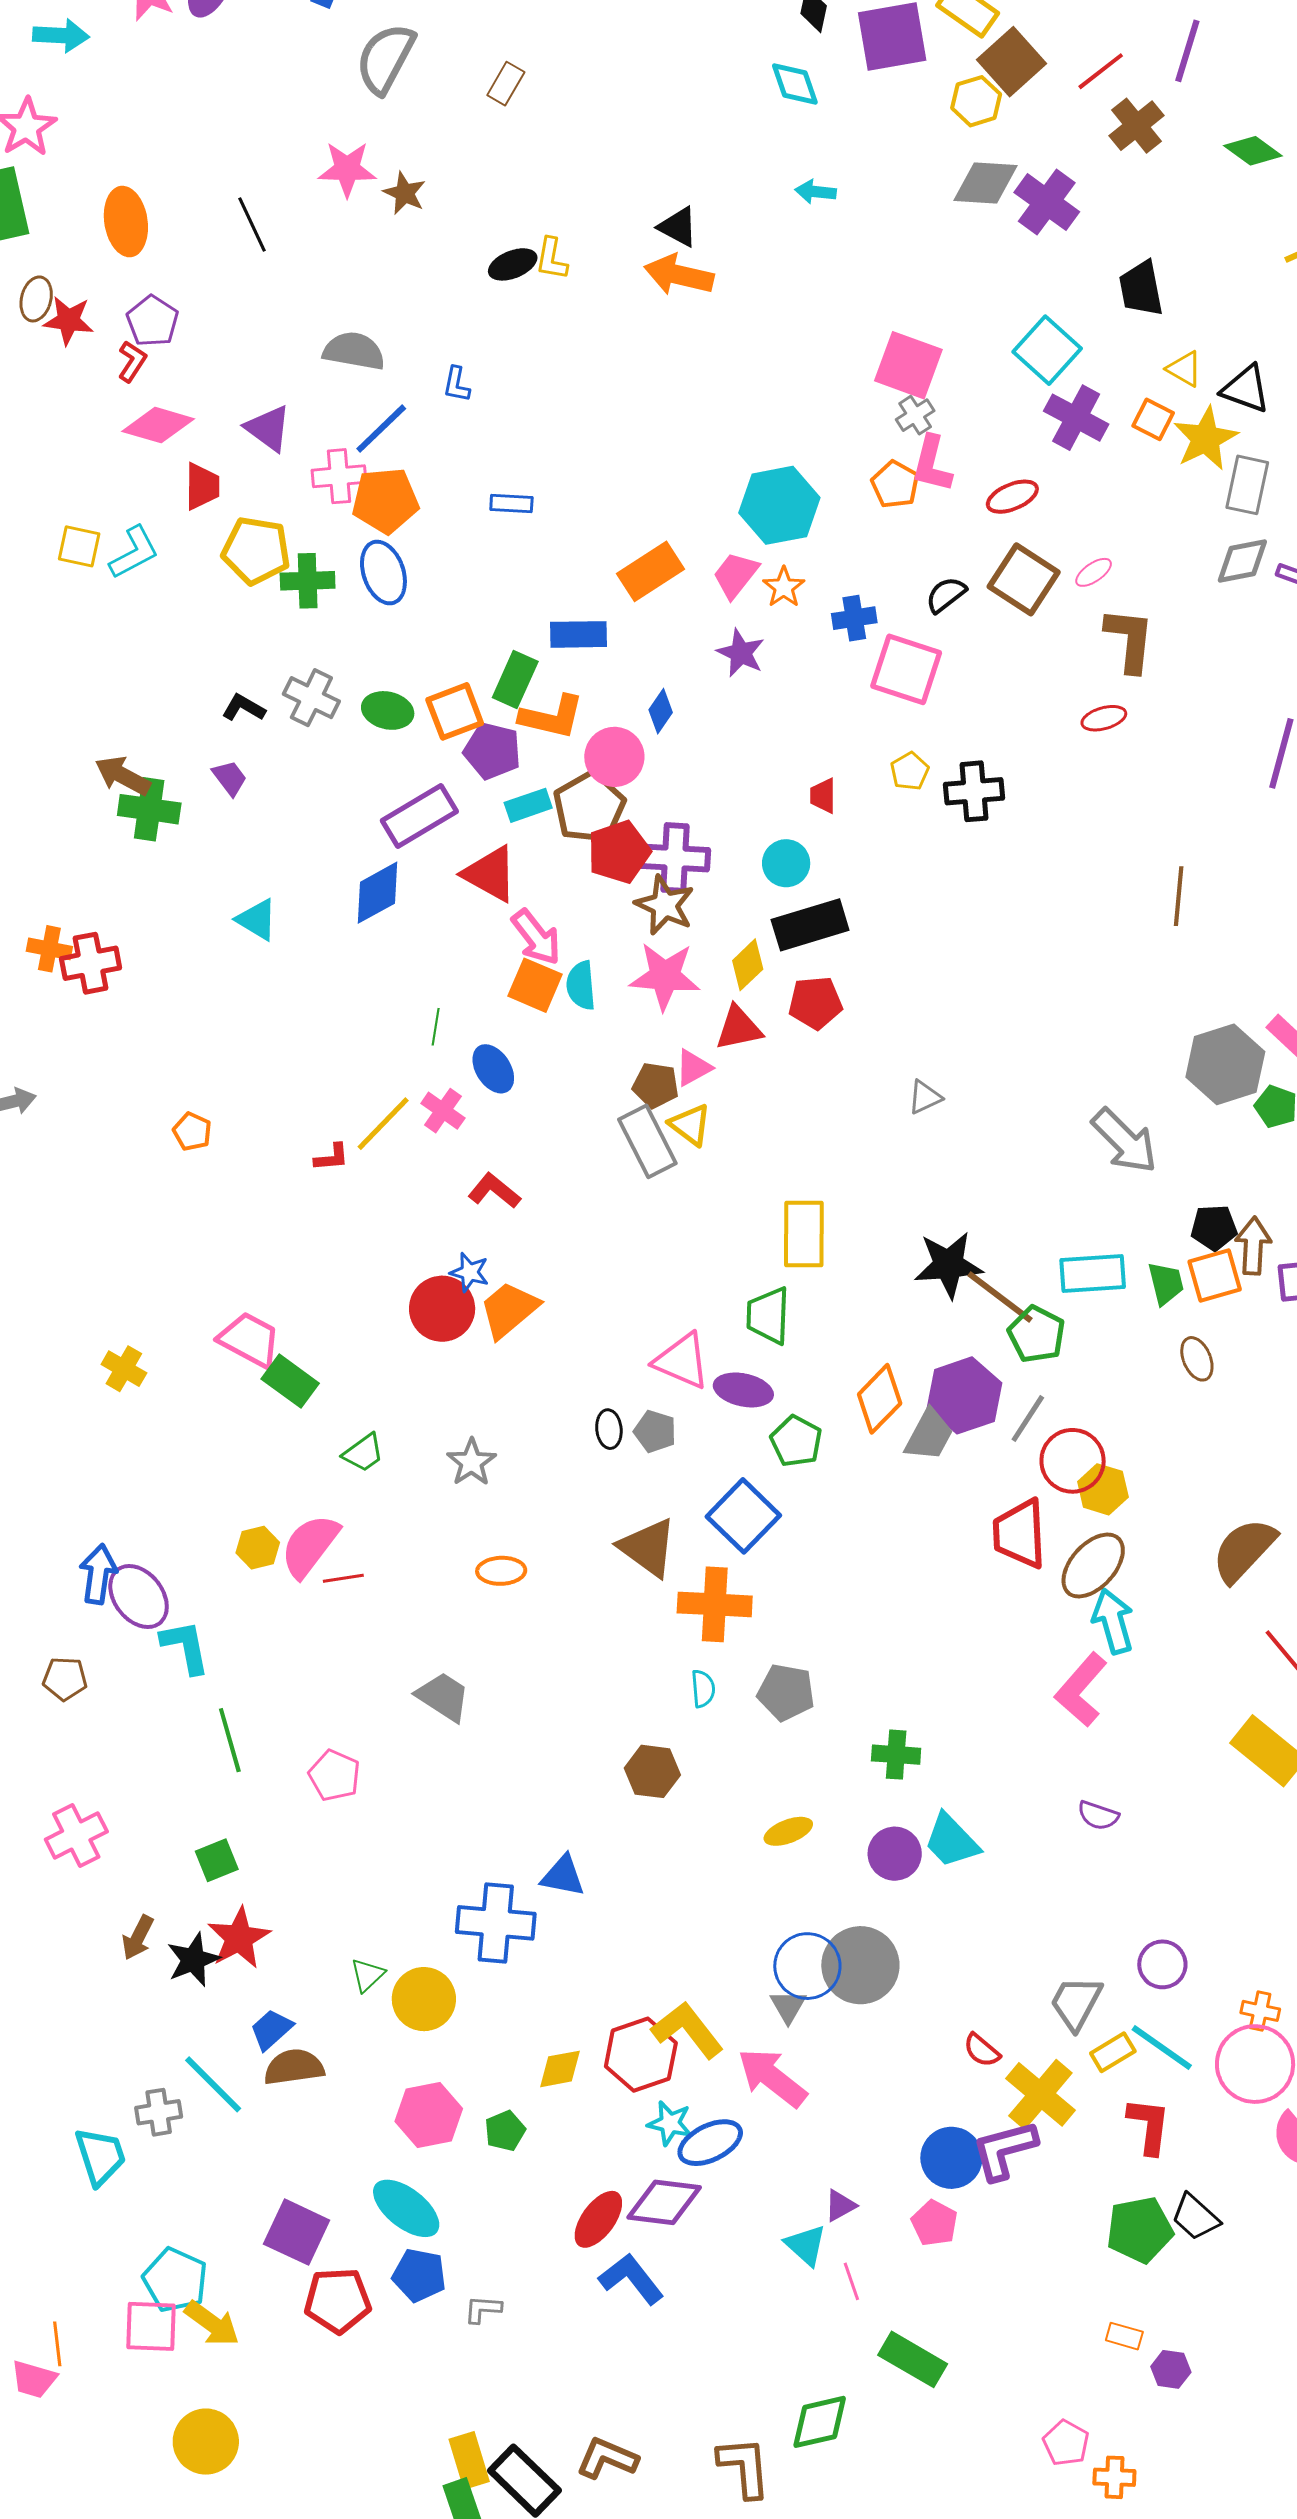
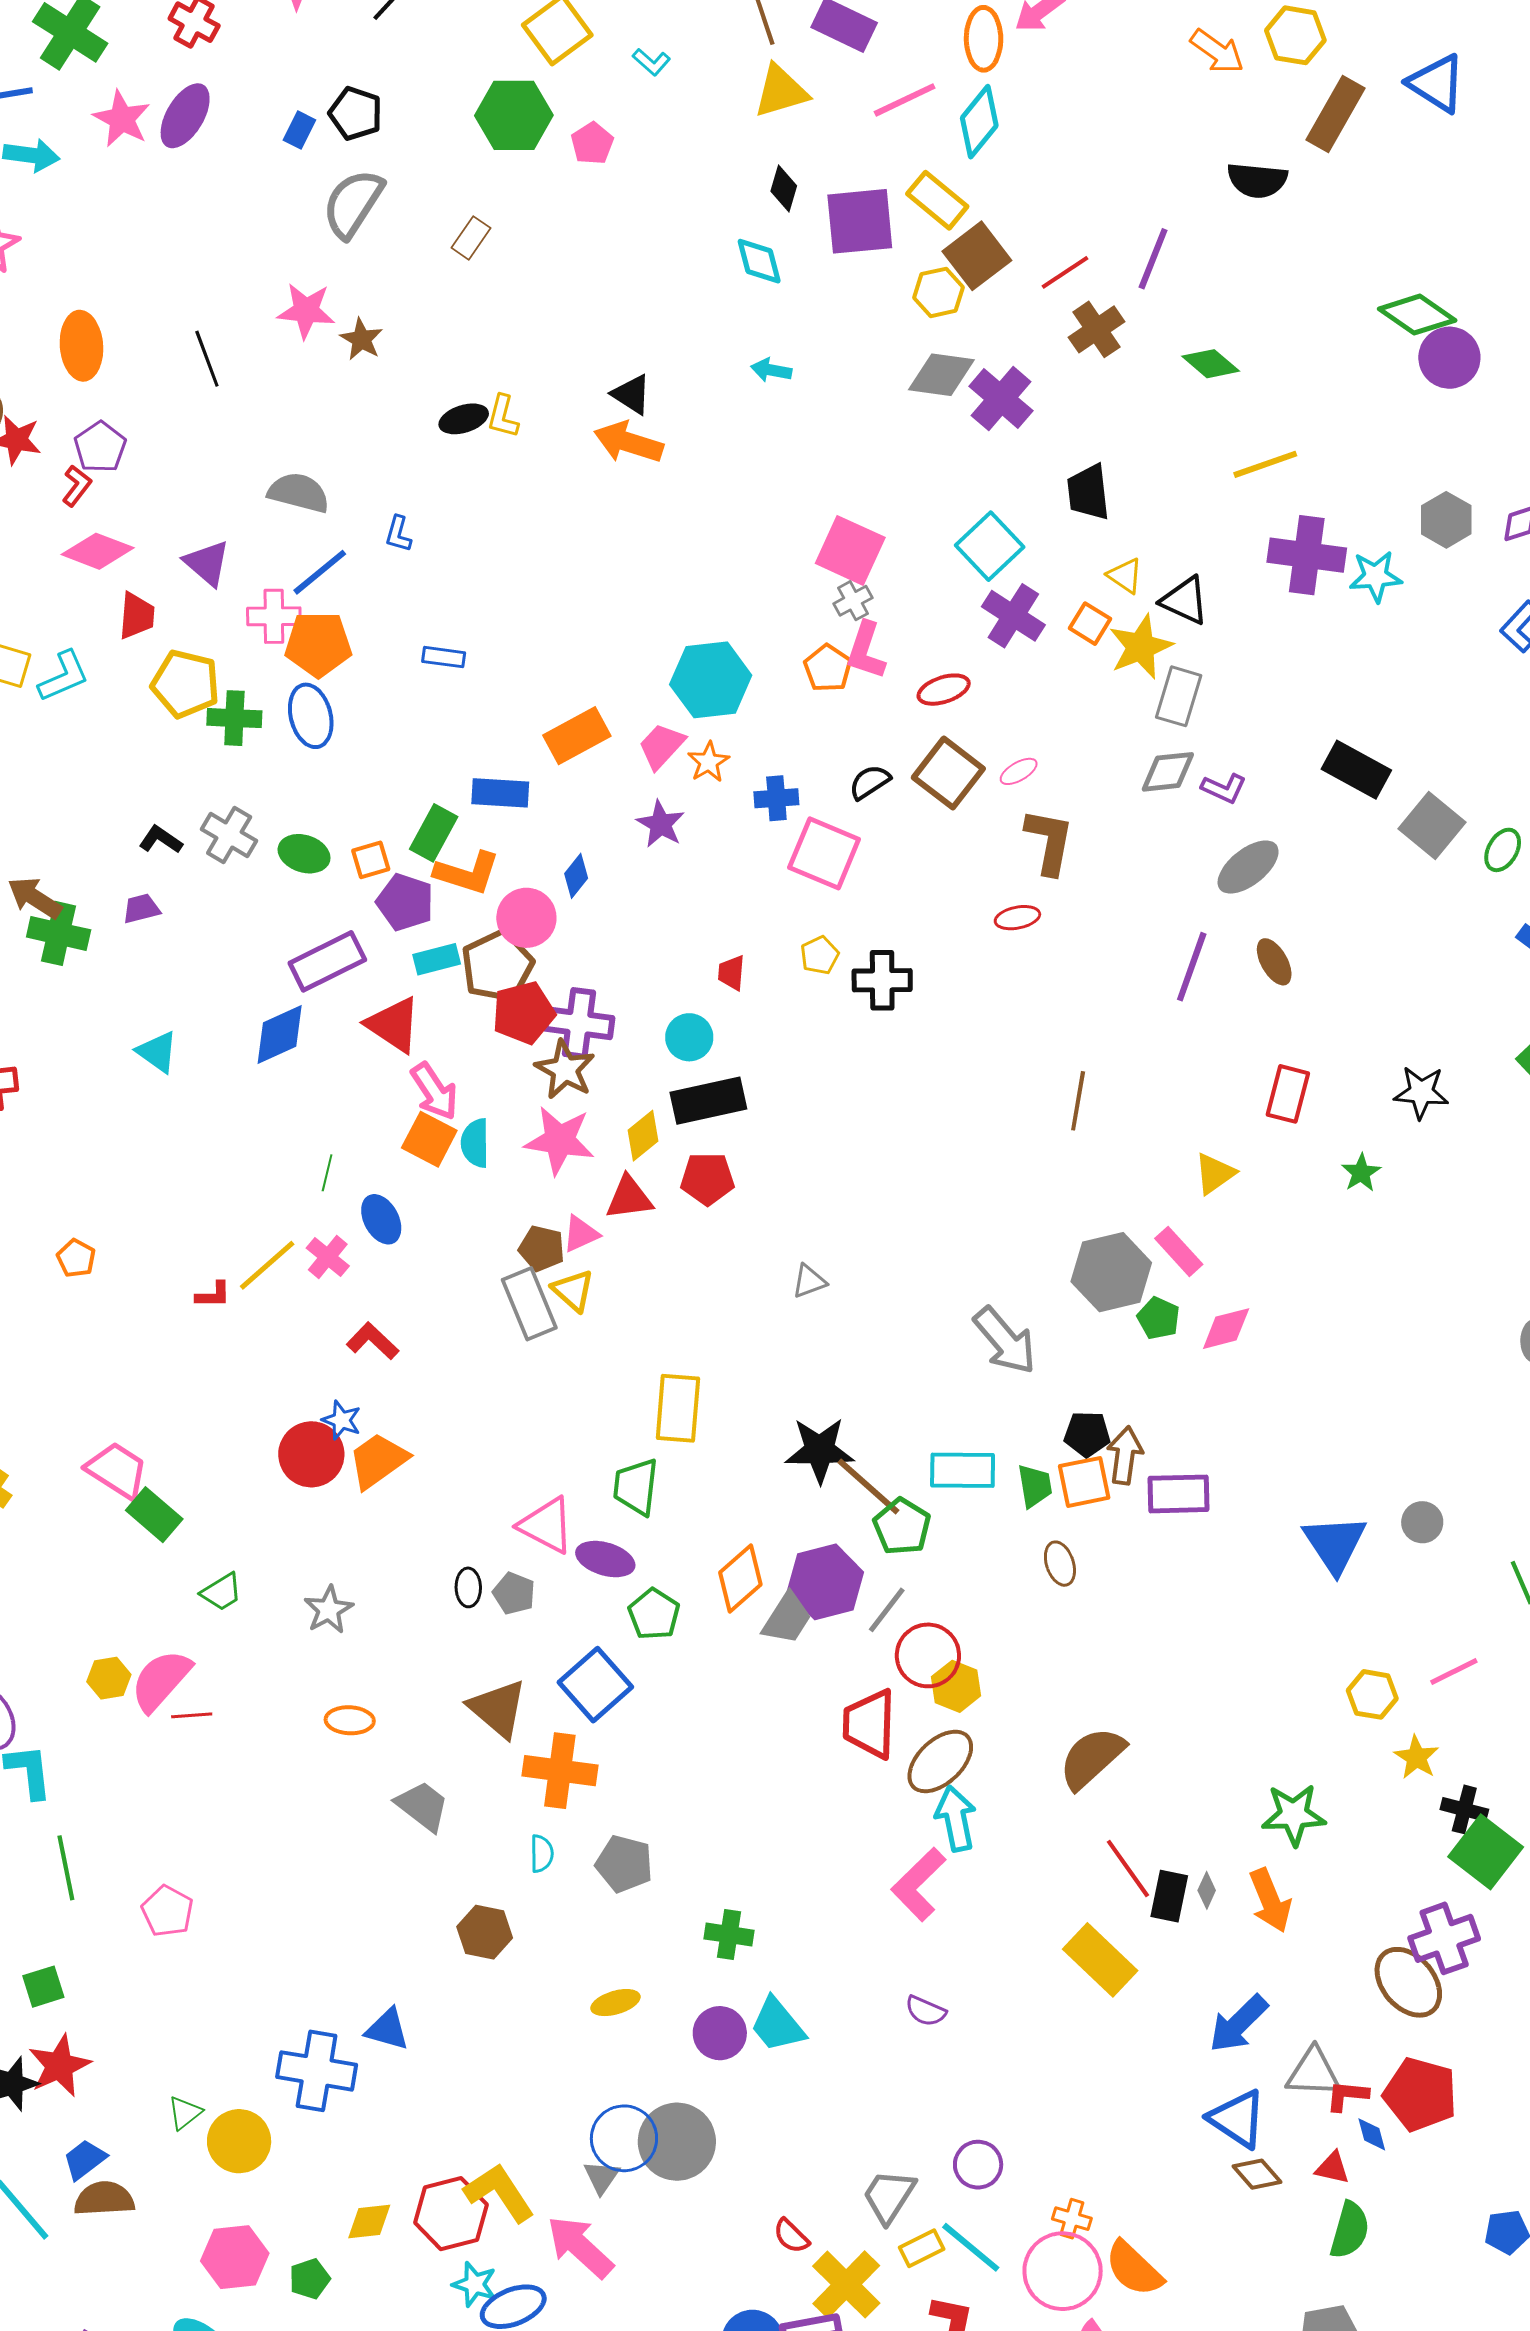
orange square: (455, 711) -> (371, 860), size x0.7
purple trapezoid: (230, 778) -> (141, 909), turned -72
gray trapezoid: (443, 1697) -> (422, 1806), moved

